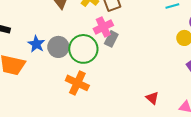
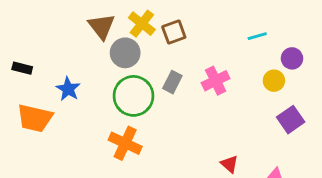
pink cross: (103, 27) -> (216, 81), moved
gray circle: (58, 47) -> (125, 53), moved

